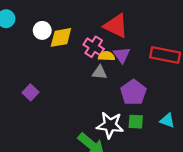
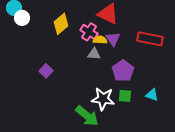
white circle: (42, 30) -> (22, 18), moved
yellow diamond: (61, 37) -> (61, 24), turned -30
purple square: (31, 92) -> (46, 71), moved

